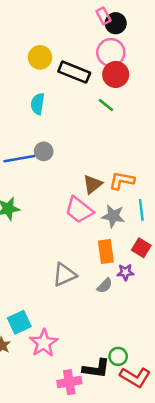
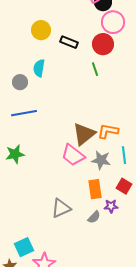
pink circle: (111, 52) -> (113, 22), moved
black rectangle: (74, 72) -> (69, 42), size x0.7
green line: (106, 105) -> (95, 69), turned 32
gray circle: (44, 151) -> (20, 82), moved
brown triangle: (92, 184) -> (84, 134), size x1.4

